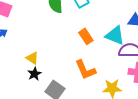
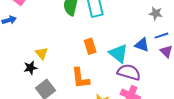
yellow triangle: (32, 58) -> (42, 53), moved

